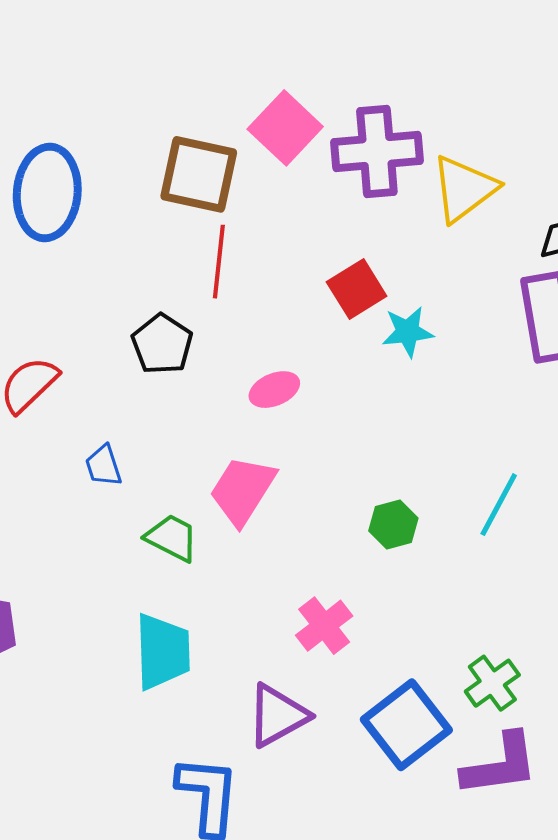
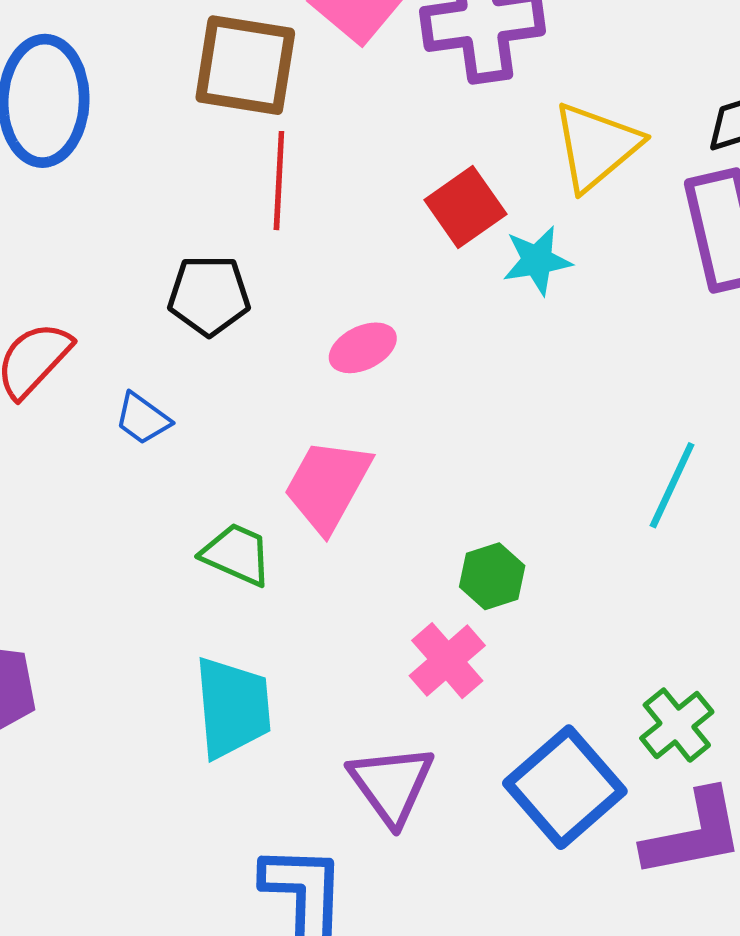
yellow triangle: (464, 189) -> (596, 146), moved
black pentagon: (162, 344) -> (209, 295), turned -30
blue trapezoid: (103, 466) -> (143, 419), moved, turned -33
green hexagon: (393, 524) -> (492, 576), moved
purple triangle: (278, 715) -> (391, 784), turned -34

